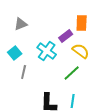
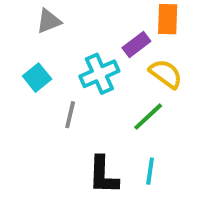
cyan cross: (47, 51) -> (99, 74), turned 30
gray line: (24, 72) -> (70, 115), moved

